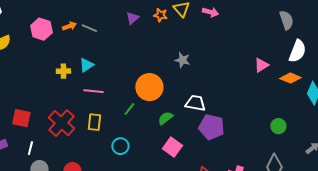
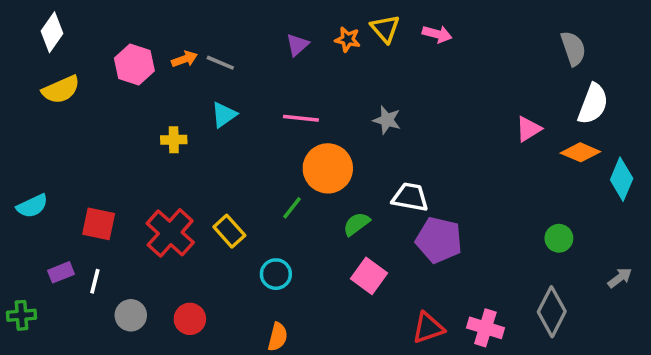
cyan triangle: (86, 65) -> (224, 115), moved
pink line: (93, 91) -> (301, 118), moved
yellow rectangle: (94, 122) -> (229, 231), turned -48
white line: (30, 148) -> (95, 281), moved

